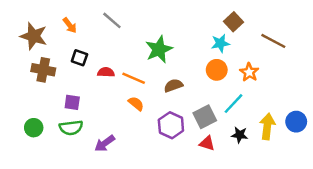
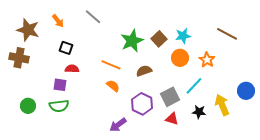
brown square: (234, 22) -> (159, 39), moved
brown cross: (43, 70) -> (19, 58), moved
red semicircle: (106, 72) -> (72, 69), moved
blue circle: (296, 122) -> (246, 91), moved
yellow arrow: (267, 126) -> (222, 105), turned -30
purple arrow: (105, 143) -> (118, 125), moved

